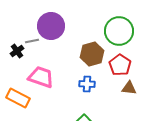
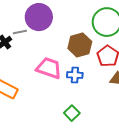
pink trapezoid: (41, 77) -> (49, 68), moved

